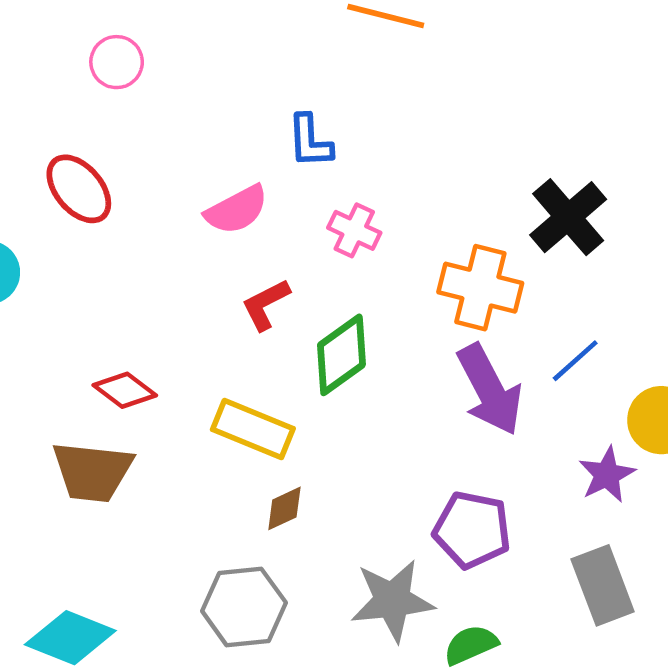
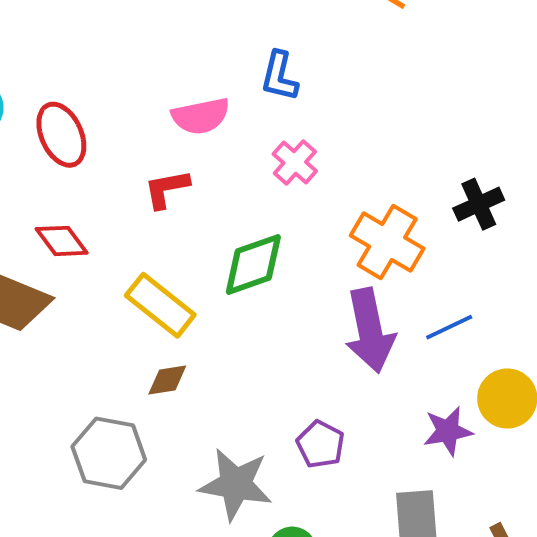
red ellipse: (79, 189) -> (61, 135), moved
black cross: (568, 217) -> (479, 204), size x0.7
red L-shape: (266, 304) -> (167, 189), moved
purple pentagon: (472, 530) -> (320, 444), size x0.7

